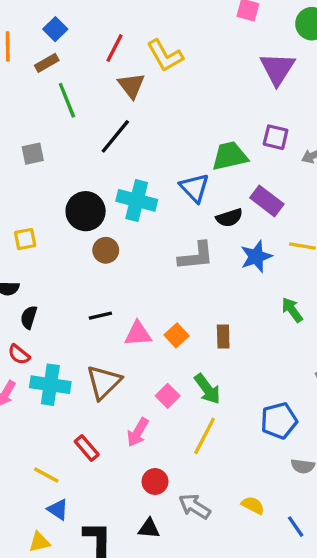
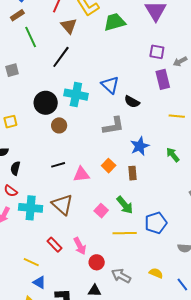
green trapezoid: (230, 156) -> (115, 22), moved
purple rectangle: (267, 201) -> (163, 79), moved, turned 42
black semicircle: (229, 218) -> (132, 102), turned 49
blue star: (256, 257) -> (140, 146), moved
orange square: (176, 335) -> (109, 166), moved
brown triangle: (104, 382) -> (62, 205), turned -30
blue pentagon: (279, 421) -> (156, 223), moved
pink arrow: (138, 432) -> (80, 246), moved, turned -54
yellow line: (205, 436) -> (125, 233), turned 65

